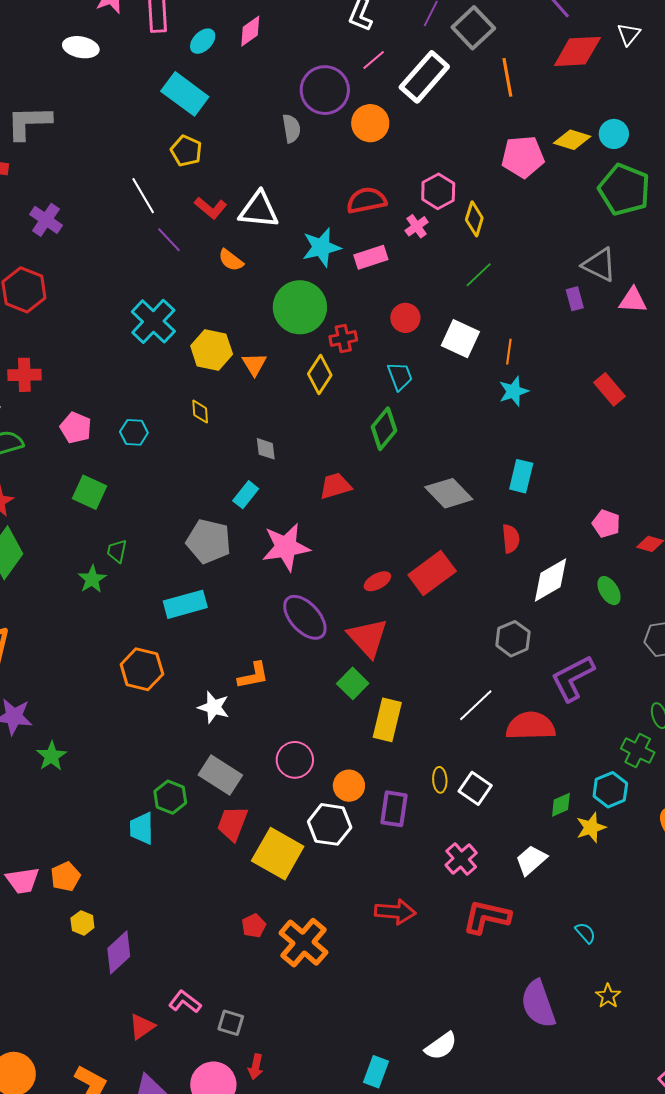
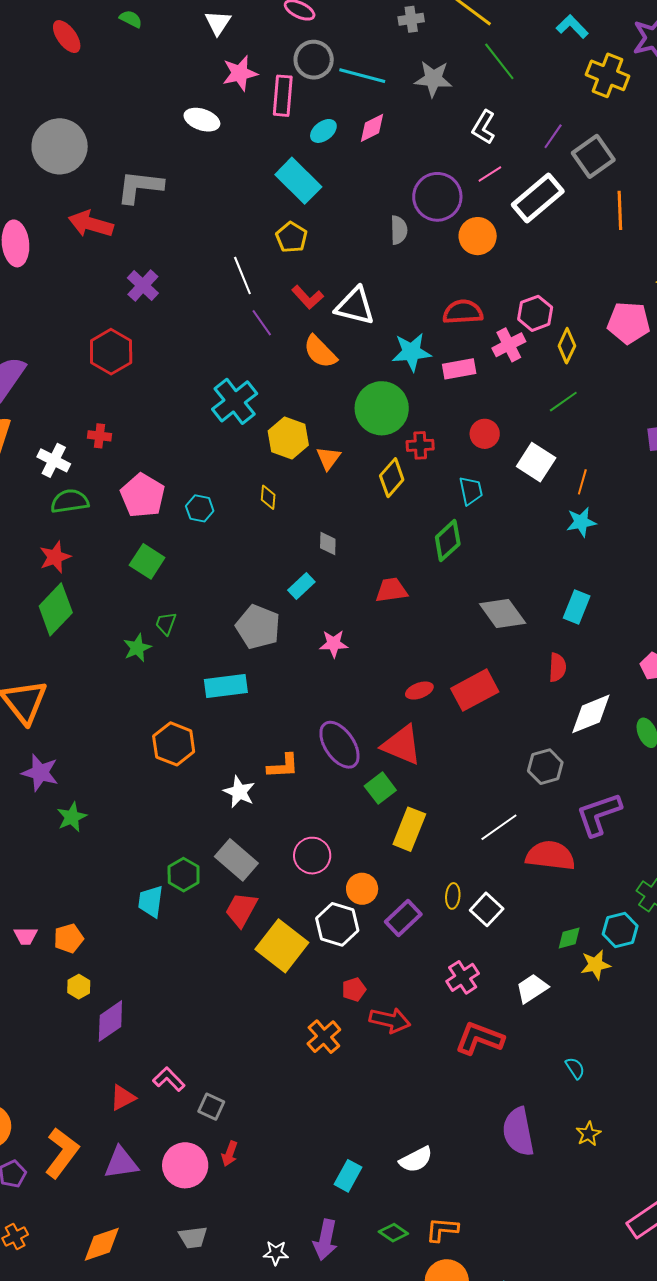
pink pentagon: (523, 157) -> (629, 323), moved
pink cross: (417, 226) -> (509, 345), size x1.4
orange semicircle: (231, 260) -> (320, 352), size x1.4
red cross: (24, 375) -> (99, 436), size x0.7
pink pentagon: (76, 428) -> (143, 496), size x1.4
pink star: (286, 547) -> (334, 644), size x0.6
purple ellipse: (305, 617) -> (339, 745), moved
red triangle: (368, 638) -> (402, 745), turned -33
purple rectangle: (394, 809) -> (403, 918), turned 30
pink trapezoid: (23, 880) -> (26, 936), size x0.7
red pentagon: (254, 926) -> (354, 989), moved
orange cross: (303, 943) -> (324, 1037), moved, size x0.7

